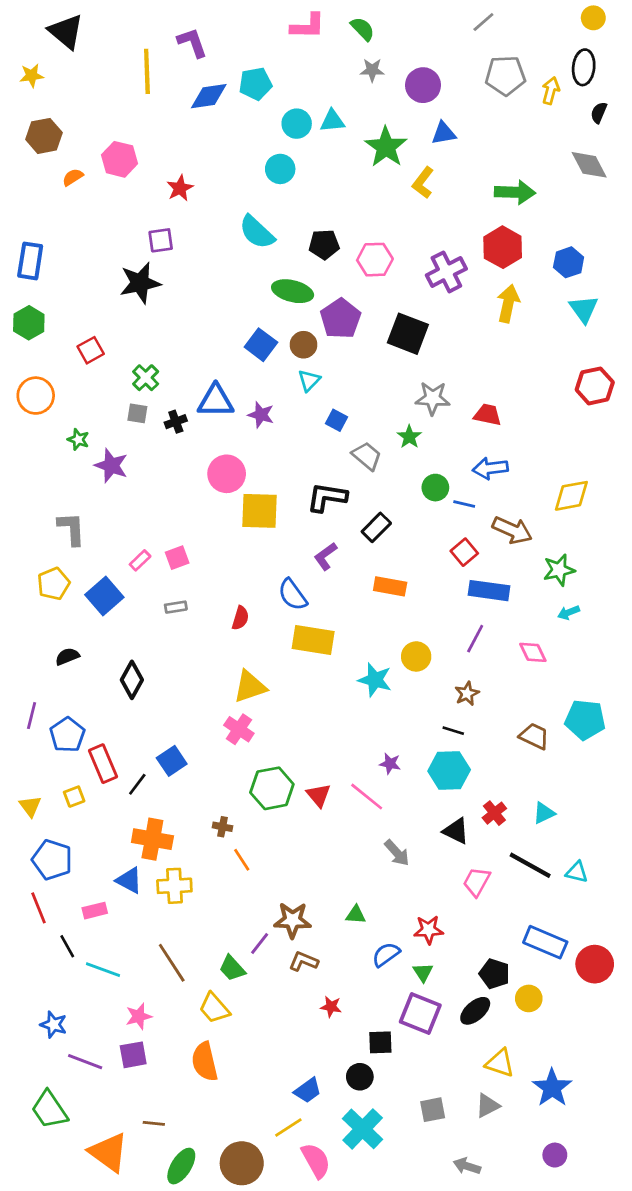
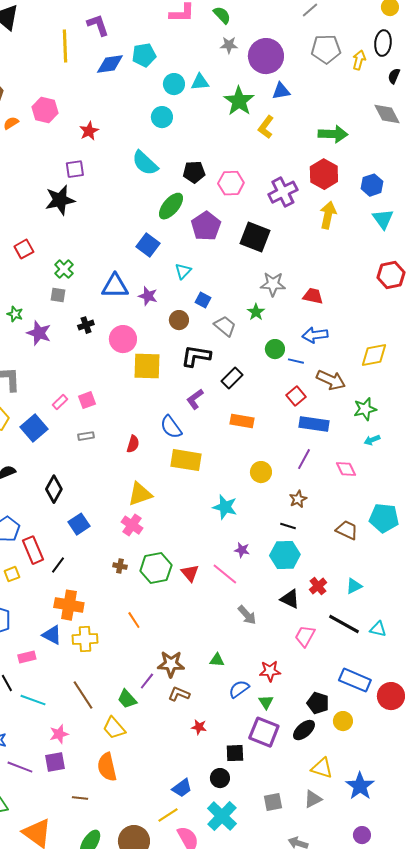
purple circle: (423, 85) -> (266, 56), size x1.4
green ellipse: (293, 291) -> (171, 206), turned -64
brown circle: (304, 345) -> (179, 320), moved
black cross: (176, 422) -> (86, 325), moved
cyan star: (375, 680) -> (225, 507), moved
blue square: (172, 761) -> (79, 524), moved
brown cross: (222, 827) -> (120, 566), moved
brown line: (154, 1123) -> (80, 798), moved

